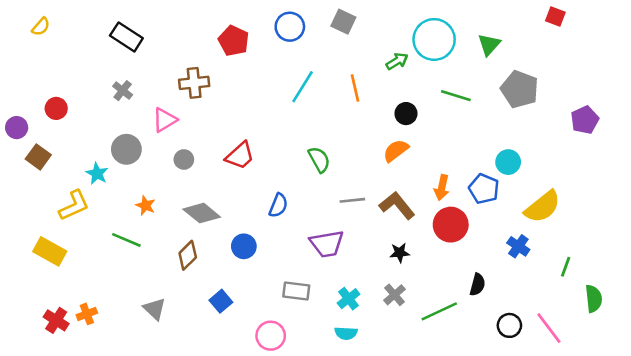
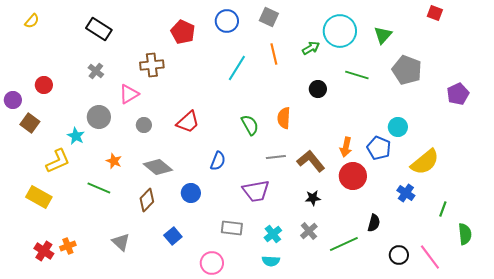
orange line: (355, 88) -> (274, 54), moved
orange semicircle: (396, 151) -> (284, 118), moved, turned -50

